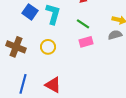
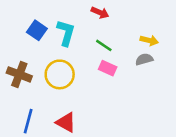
pink rectangle: (86, 42) -> (108, 68), turned 40
yellow circle: (48, 47) -> (60, 74), size x1.5

